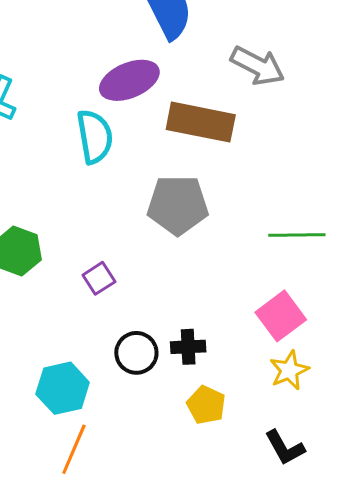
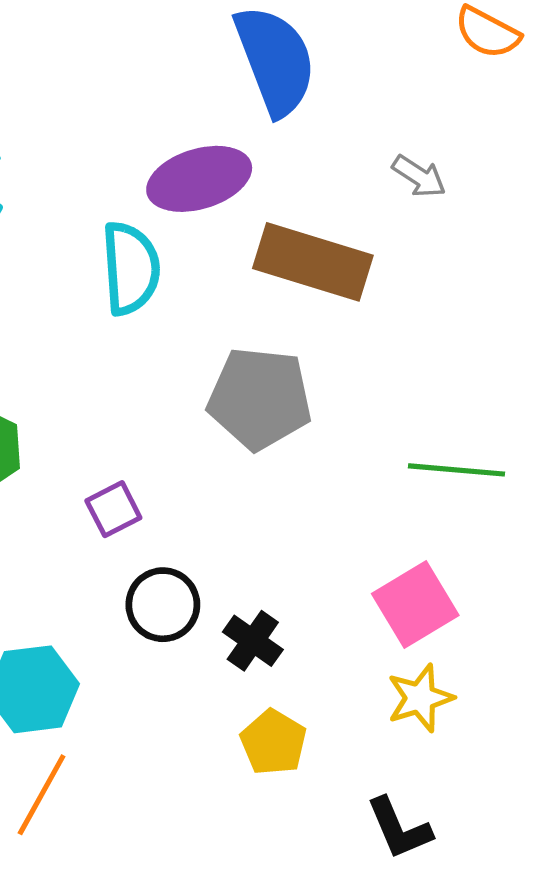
gray arrow: (258, 66) -> (419, 176), size x0.6
black cross: (188, 347) -> (253, 641), turned 32
black circle: (136, 353) -> (163, 605), moved

